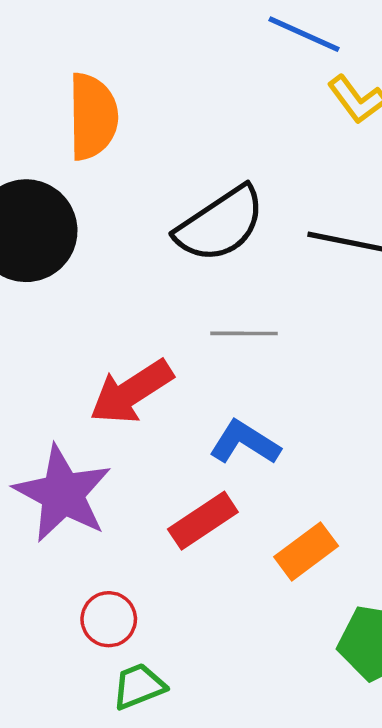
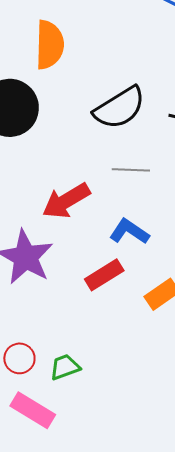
red circle: (109, 619) -> (19, 358), moved

